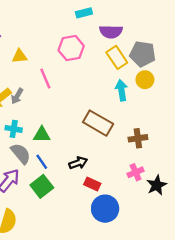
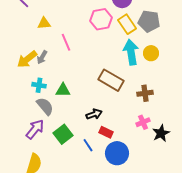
pink hexagon: (71, 48) -> (101, 19), moved
yellow circle: (145, 80) -> (151, 53), moved
cyan arrow: (121, 90) -> (131, 52), size x1.4
blue line: (42, 162) -> (88, 145), moved

